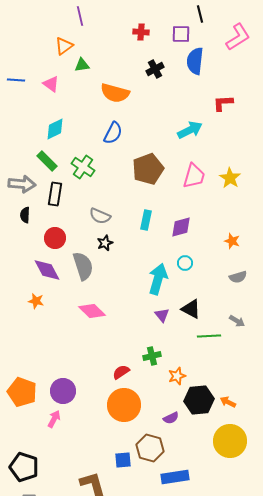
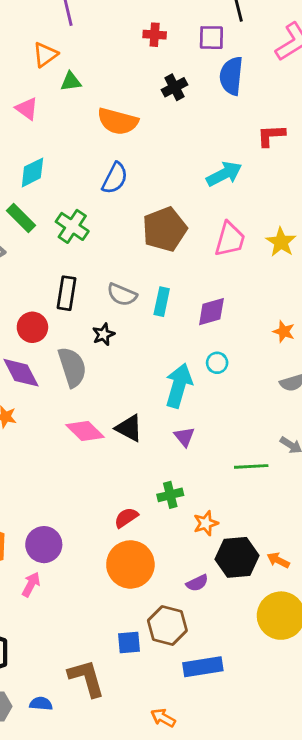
black rectangle: (55, 194) -> (67, 293), moved
gray semicircle: (100, 216) -> (122, 295), moved
black triangle: (191, 309) -> (129, 428), moved

